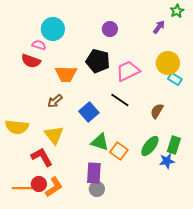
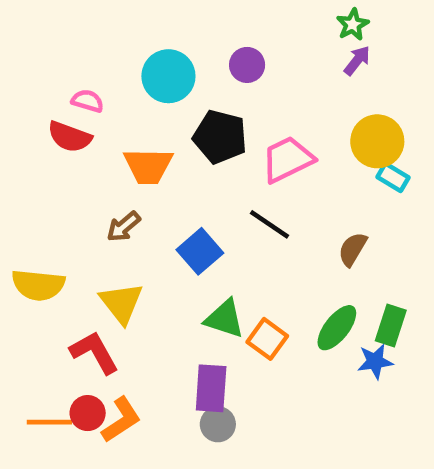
green star: (177, 11) -> (353, 25), moved
cyan circle: (53, 29) -> (168, 76), moved

